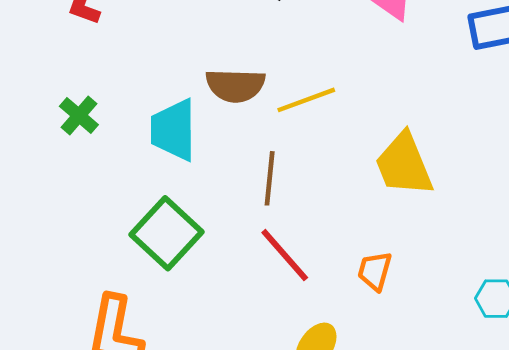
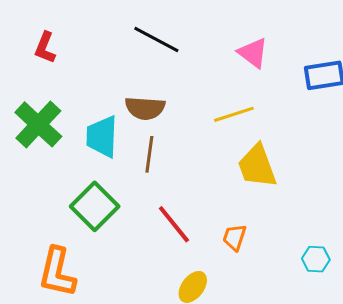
yellow line: (306, 100) -> (234, 114), moved
green cross: (79, 115) -> (38, 124), size x1.8
brown line: (270, 178) -> (149, 154), moved

